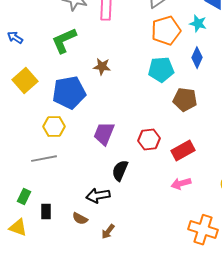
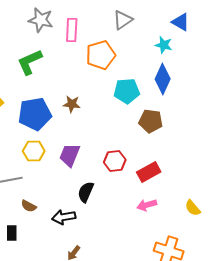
orange pentagon: (166, 31) -> (101, 55), moved
blue diamond: (197, 58) -> (163, 79), size x1.4
brown star: (102, 67) -> (72, 104), moved
yellow hexagon: (54, 127) -> (34, 151), moved
brown semicircle: (80, 219) -> (29, 206), moved

